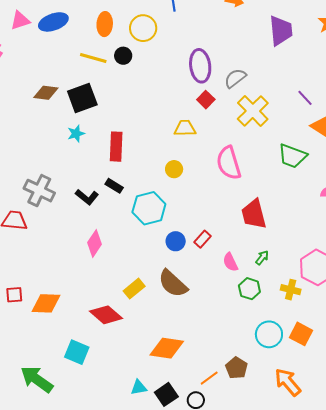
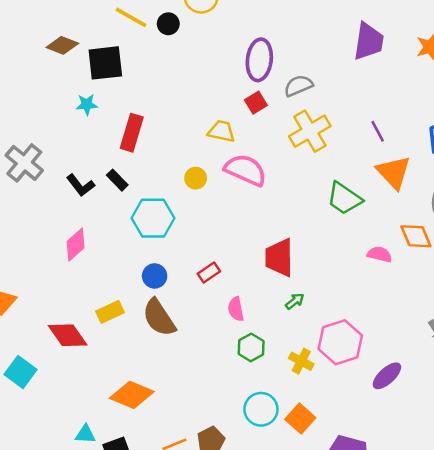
pink semicircle: (229, 163) -> (246, 170), moved, turned 116
blue circle: (176, 241) -> (155, 276), moved
green arrow: (262, 258) -> (295, 301), moved

